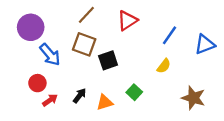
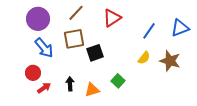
purple circle: (31, 27) -> (38, 19), moved
brown square: (84, 44) -> (74, 39), turned -30
blue triangle: (205, 44) -> (180, 28), moved
black arrow: (80, 96) -> (70, 84), turned -40
brown star: (193, 98) -> (170, 61), moved

